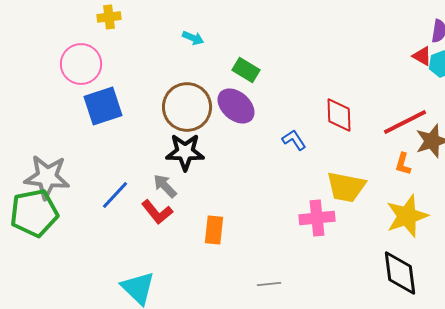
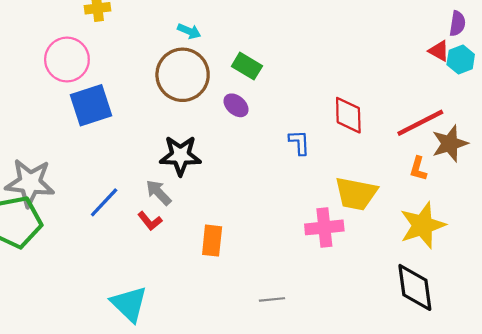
purple ellipse: (236, 106) -> (236, 105), size x0.6
brown circle: (187, 107) -> (183, 75), moved
blue L-shape: (294, 140) -> (299, 142), turned 30
red L-shape: (157, 212) -> (150, 221), size x0.7

